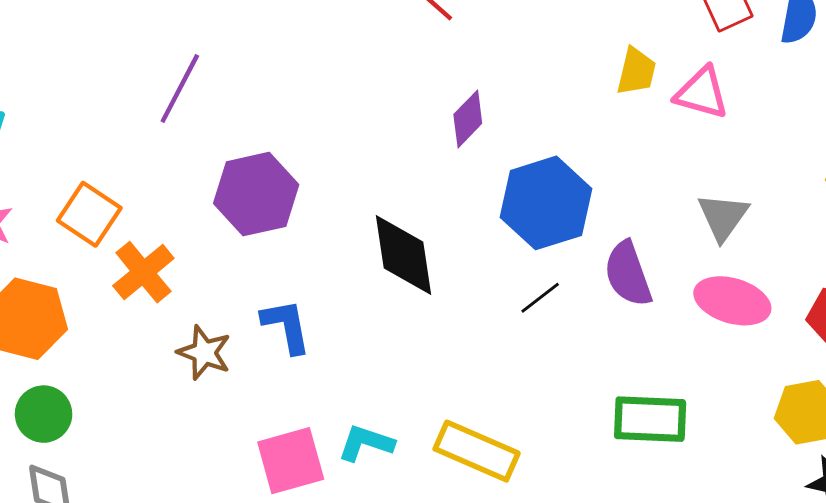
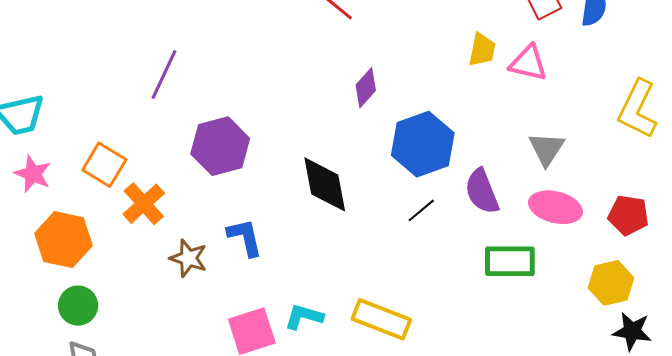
green rectangle: (650, 419) -> (510, 261), moved

